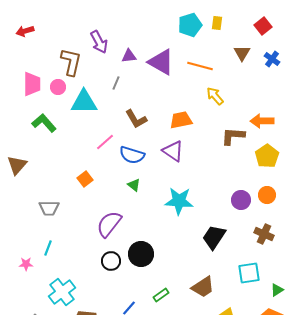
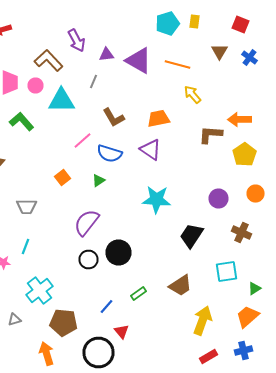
red square: (263, 26) -> (240, 24), turned -30
brown L-shape: (71, 62) -> (48, 60), turned -56
green triangle: (134, 185) -> (98, 180), moved, turned 48
orange circle: (267, 195) -> (256, 194), moved

